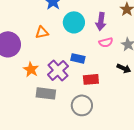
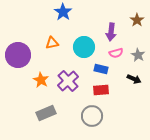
cyan circle: (74, 22) -> (84, 47), moved
blue rectangle: (78, 58) -> (101, 69), moved
gray rectangle: (46, 93) -> (46, 113), moved, turned -30

